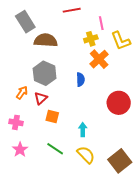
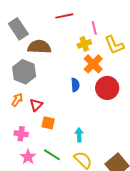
gray hexagon: (45, 73) -> (24, 72), moved
red circle: (119, 103) -> (107, 88), moved
pink cross: (16, 122) -> (21, 134), moved
pink star: (20, 150) -> (28, 157), moved

